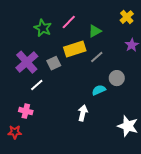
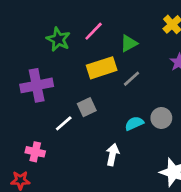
purple cross: (27, 62) -> (37, 85), turned 30
gray square: (54, 63) -> (87, 107), moved
gray circle: (117, 78) -> (161, 118), moved
white line: (37, 85) -> (64, 123), moved

